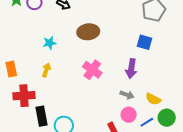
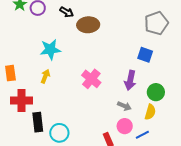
brown ellipse: (88, 32) -> (88, 25), moved
cyan star: (50, 43) -> (50, 49), size x1.5
yellow semicircle: (153, 99) -> (150, 112), turned -105
green circle: (167, 118) -> (156, 92), moved

